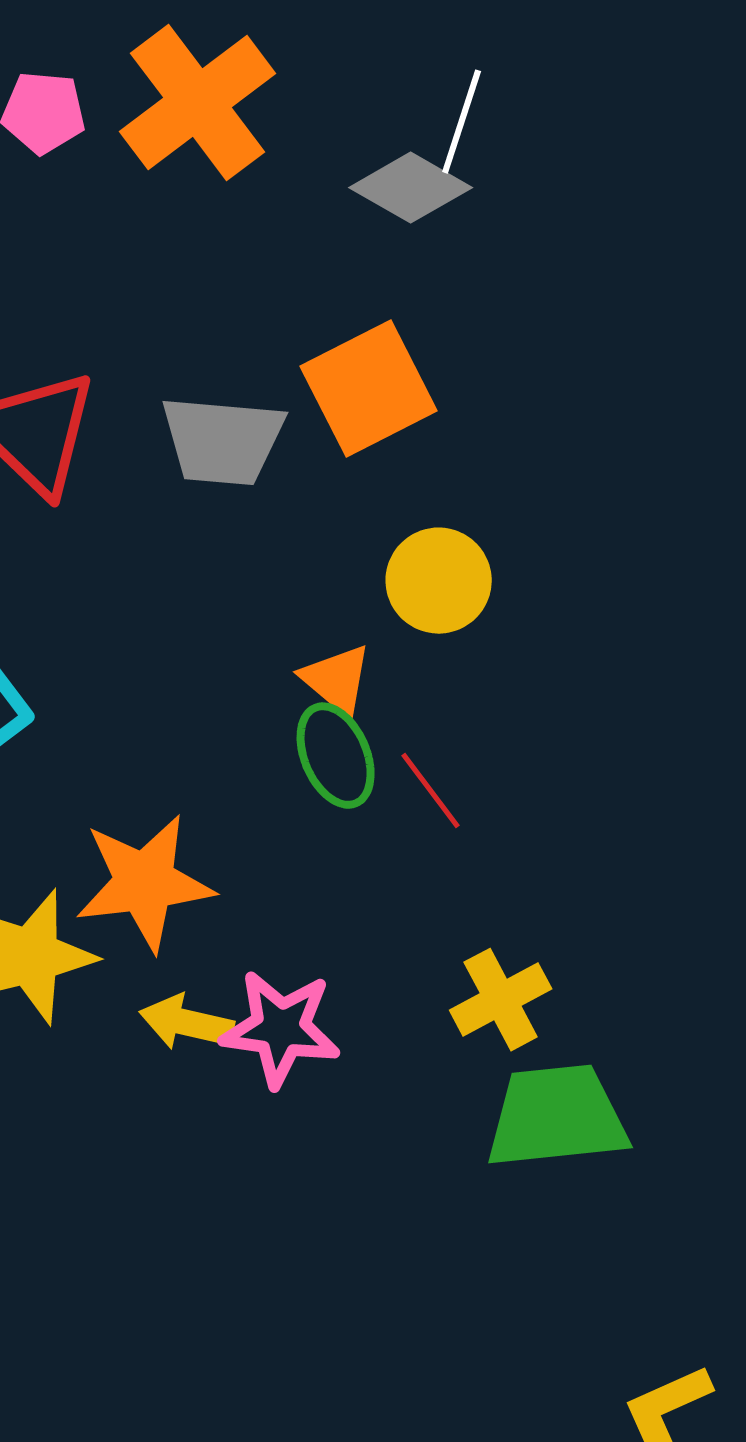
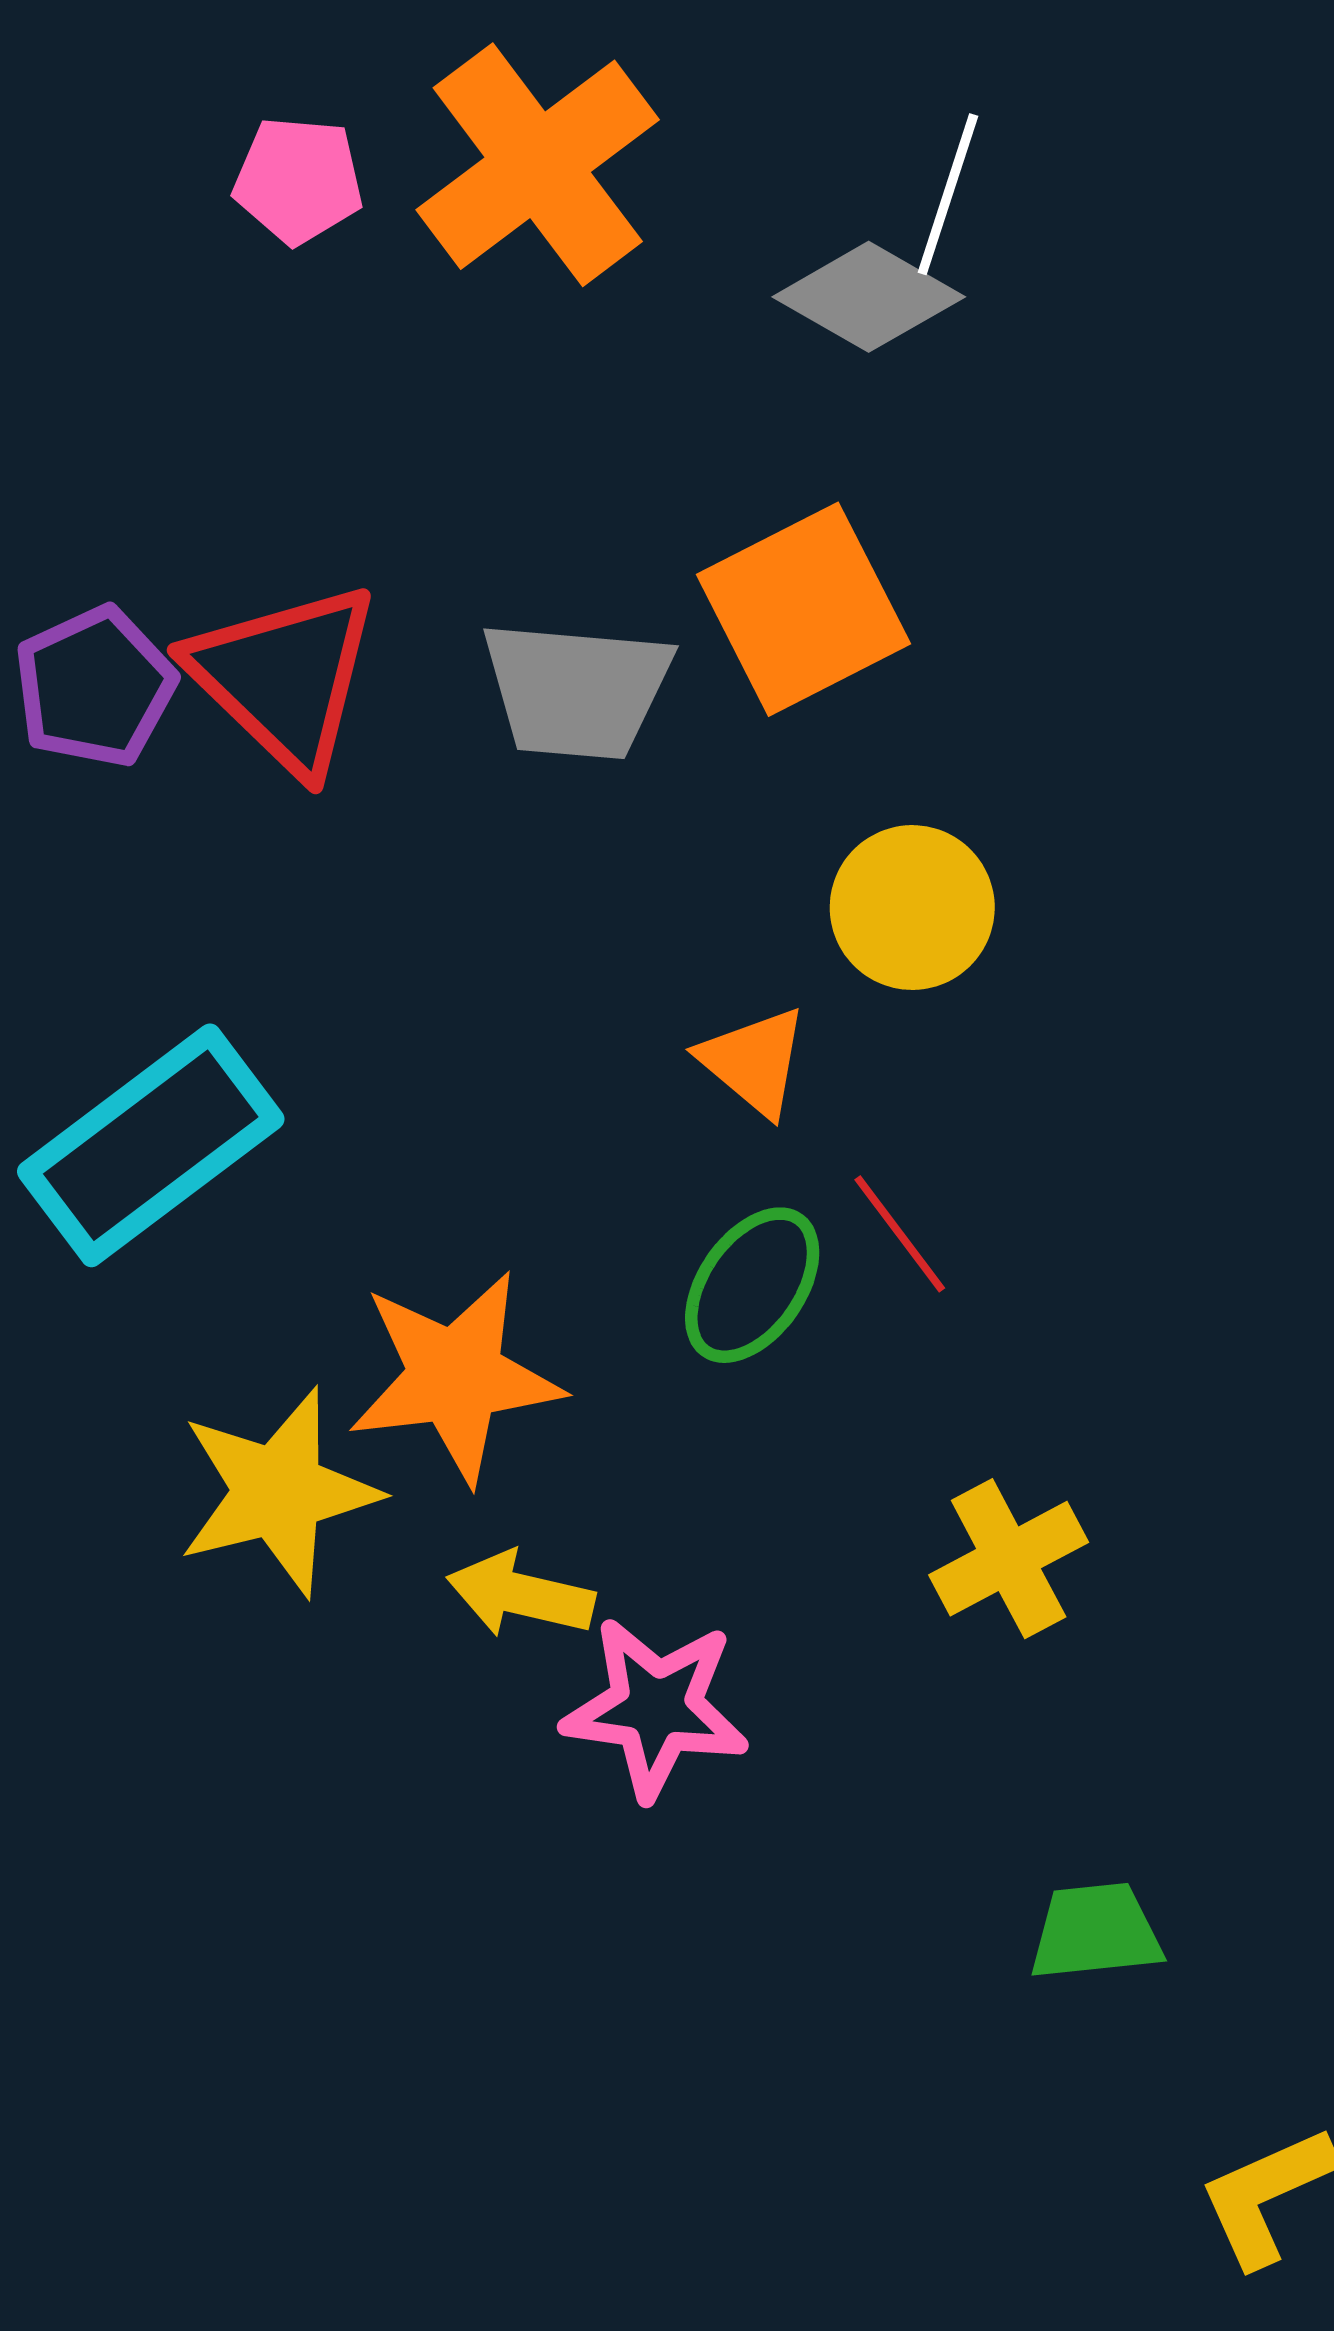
green ellipse: (336, 756) -> (752, 1285), moved, turned 58
pink star: (281, 1029) -> (656, 1708), moved
green trapezoid: (557, 1117) -> (1096, 1932), moved, size x0.6

